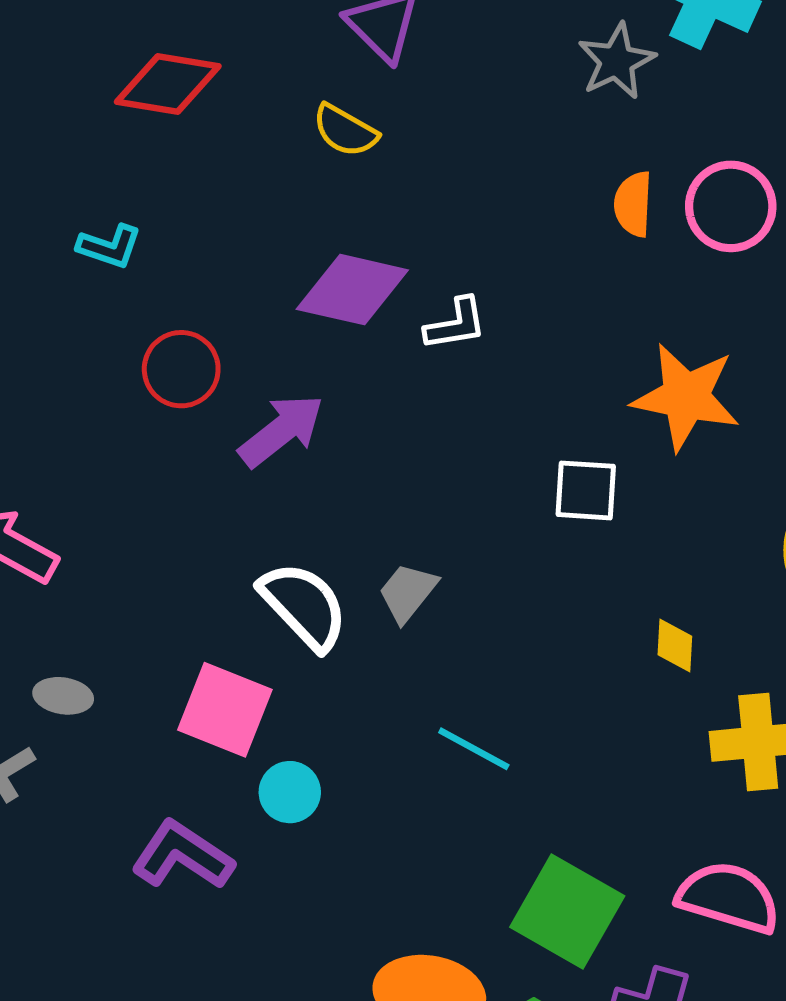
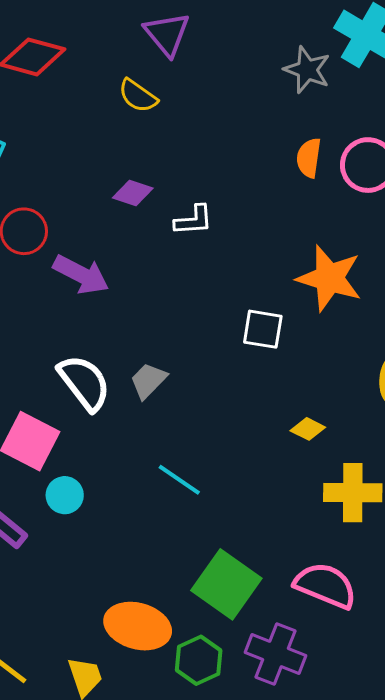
gray star: (617, 61) -> (307, 70), turned -30
purple diamond: (352, 290) -> (133, 193), size x0.6
purple arrow: (281, 430) -> (81, 275), turned 60
yellow diamond: (675, 646) -> (308, 429), turned -72

